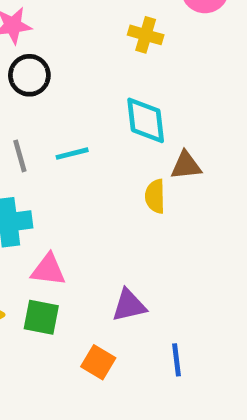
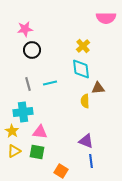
yellow cross: (146, 35) -> (83, 46), moved, turned 32
purple triangle: (129, 305) -> (86, 141), moved, turned 35
blue line: (176, 360) -> (91, 161), moved

